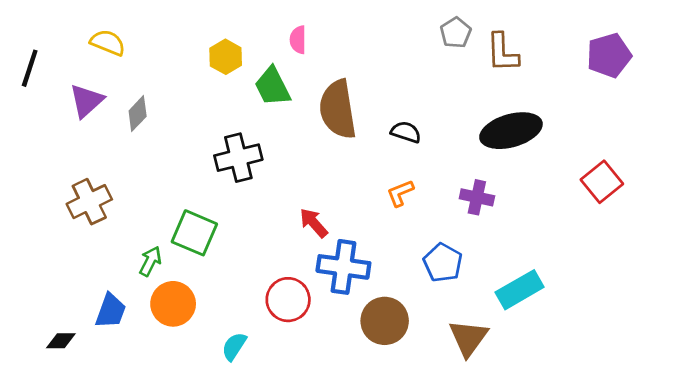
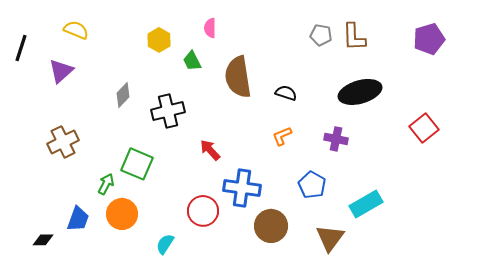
gray pentagon: (456, 33) -> (321, 35), moved, turned -30
green trapezoid: (272, 87) -> (192, 61), size x0.7
gray diamond: (138, 114) -> (123, 95), moved
red arrow: (314, 223) -> (210, 150), moved

